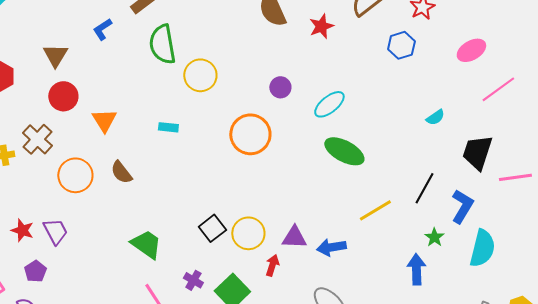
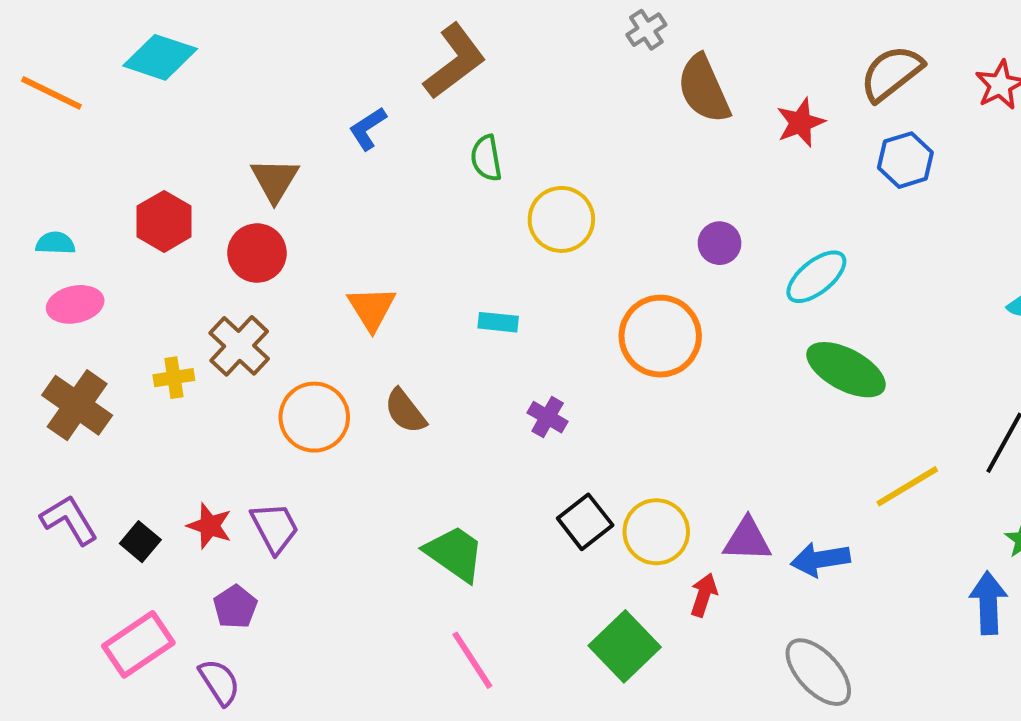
green semicircle: (162, 44) -> (486, 158), size x0.6
blue hexagon: (401, 45) -> (905, 160), moved
red circle: (63, 96) -> (257, 253), moved
purple cross: (193, 280) -> (548, 417), moved

